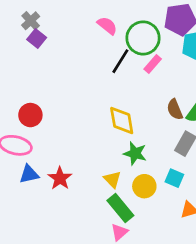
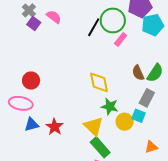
pink semicircle: (107, 26) -> (54, 17), moved
black line: (120, 61) -> (94, 27), moved
cyan square: (174, 178) -> (139, 116), moved
yellow triangle: (112, 179) -> (93, 126), size x1.5
yellow circle: (144, 186) -> (125, 122), moved

